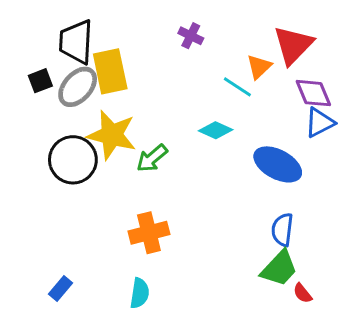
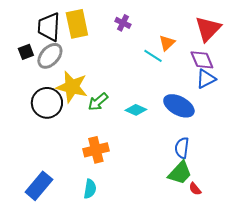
red triangle: (293, 45) -> (208, 29), moved
yellow rectangle: (110, 71) -> (77, 24), moved
cyan diamond: (216, 130) -> (136, 110), moved
blue rectangle: (61, 289) -> (39, 186), size x1.8

